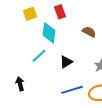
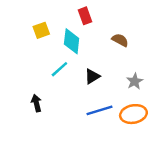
yellow square: (30, 14) -> (41, 30), moved

